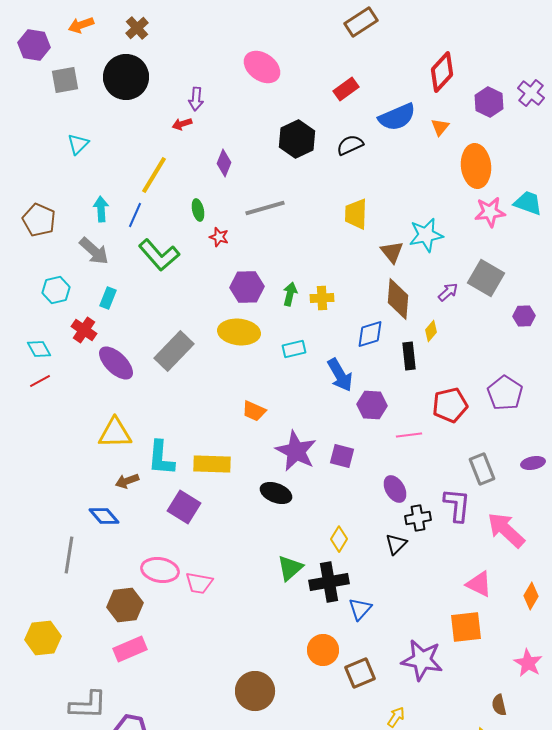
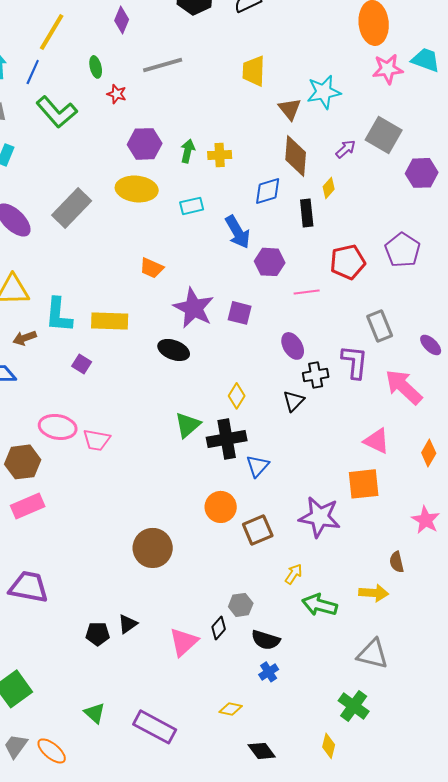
purple hexagon: (524, 316) -> (422, 173), size x1.4
purple ellipse: (533, 463) -> (431, 345), moved, turned 55
purple square: (184, 507) -> (82, 364), size x0.6

